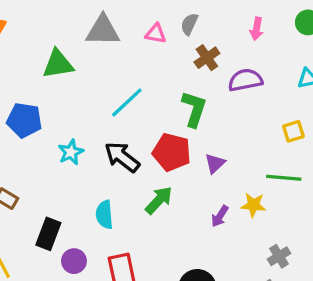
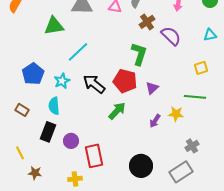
purple semicircle: (245, 80) -> (171, 36), turned 55
cyan line: (127, 103) -> (78, 52), moved
blue pentagon: (24, 120) -> (33, 74), moved, turned 30
cyan semicircle: (104, 215) -> (54, 106), moved
purple circle: (74, 261) -> (71, 141), moved

